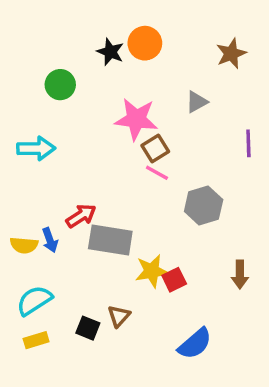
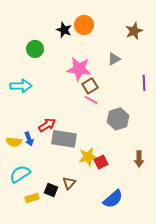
yellow rectangle: (36, 340) -> (32, 198), moved

